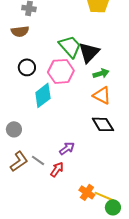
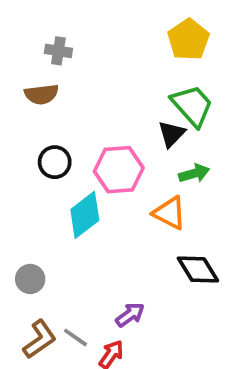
green trapezoid: (70, 46) -> (192, 106), moved
black triangle: (89, 52) -> (172, 134), size x0.7
orange triangle: (102, 95) -> (170, 213), moved

